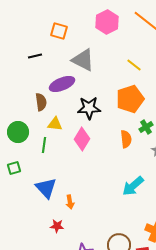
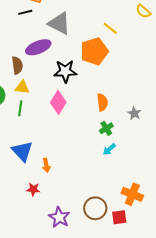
black line: (35, 56) -> (25, 12), moved
orange pentagon: (130, 99) -> (94, 51), moved
yellow triangle: (55, 124) -> (22, 87), moved
green cross: (146, 127) -> (106, 128), moved
cyan arrow: (133, 186) -> (109, 149), size x0.6

